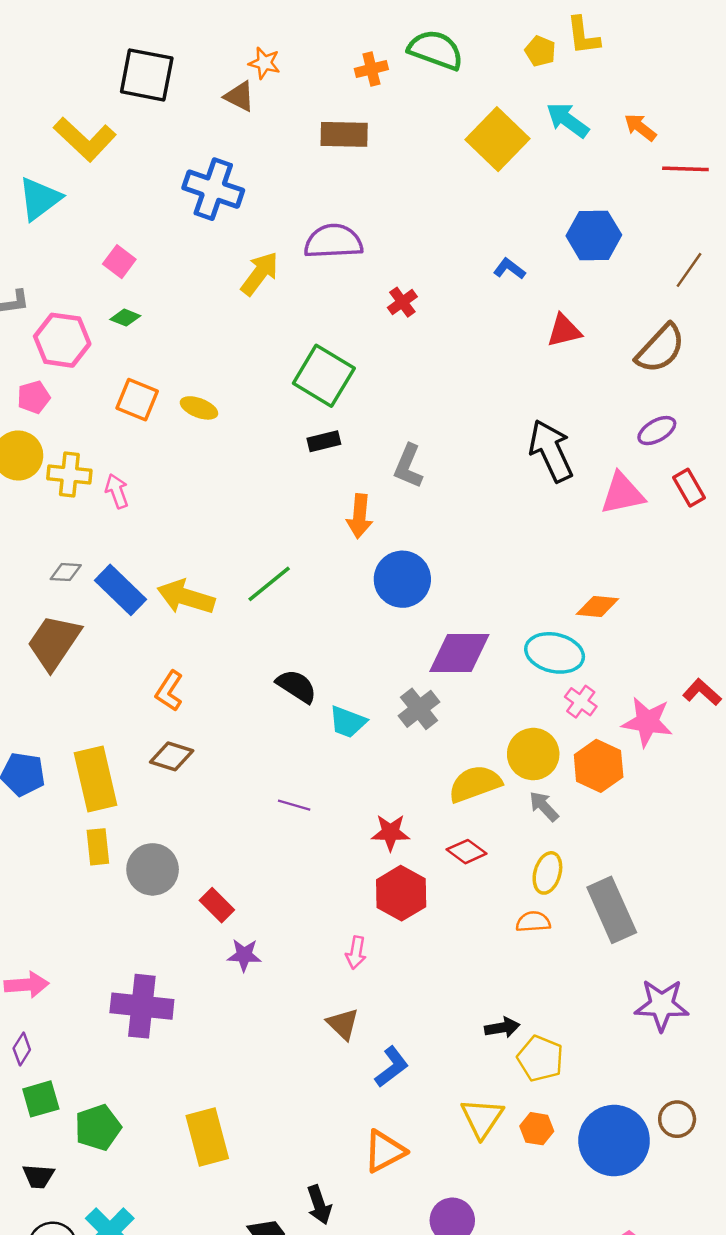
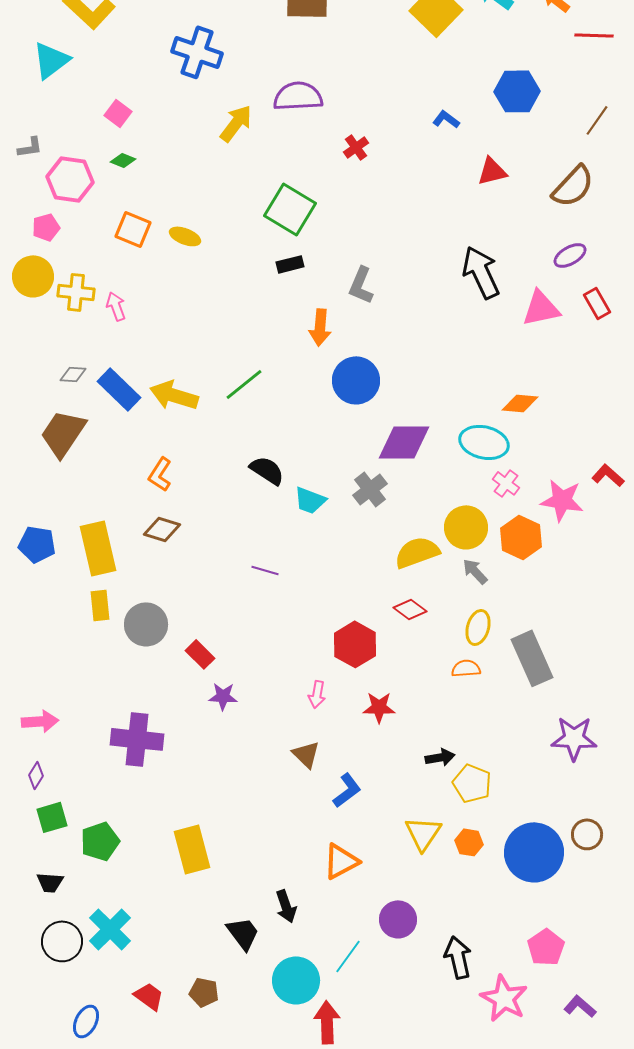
red star: (390, 833) -> (379, 707), moved

